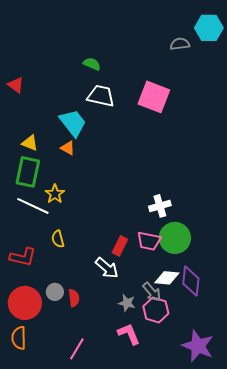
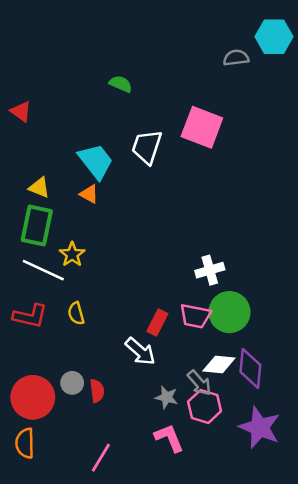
white trapezoid: (101, 96) -> (147, 147), moved, turned -84
red L-shape: (23, 257) -> (30, 316), moved
purple star: (198, 346) -> (260, 427), moved

